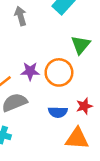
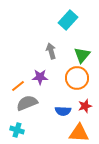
gray arrow: (21, 16) -> (51, 51), moved
orange circle: (59, 72) -> (77, 78), moved

